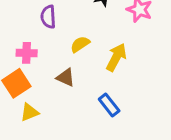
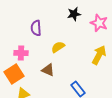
yellow arrow: (116, 57) -> (99, 55), moved

